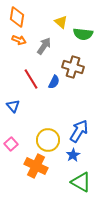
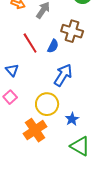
blue arrow: (79, 131) -> (63, 75), moved
pink square: (11, 144) -> (10, 97), moved
orange cross: (36, 166) -> (35, 130), turned 30

